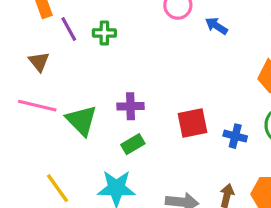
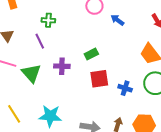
purple line: (69, 29) -> (40, 41), moved
green rectangle: (133, 144) -> (91, 54), moved

